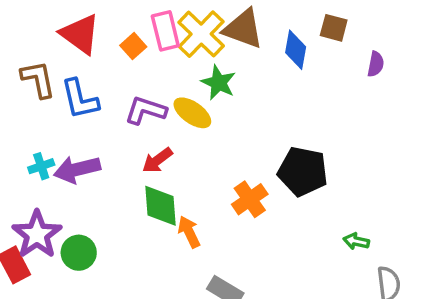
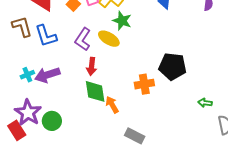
purple L-shape: (146, 110) -> (83, 39), turned -70
red arrow: (157, 160) -> (92, 66), turned -42
orange cross: (250, 199) -> (144, 84), turned 30

